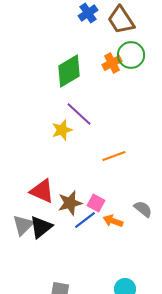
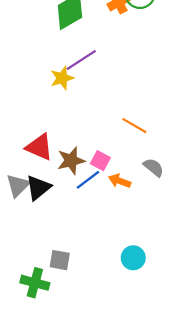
purple line: (79, 114) -> (81, 60), turned -76
orange line: (114, 156) -> (134, 126), moved, turned 50

